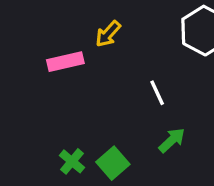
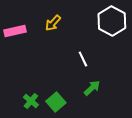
pink rectangle: (65, 62) -> (15, 31), moved

